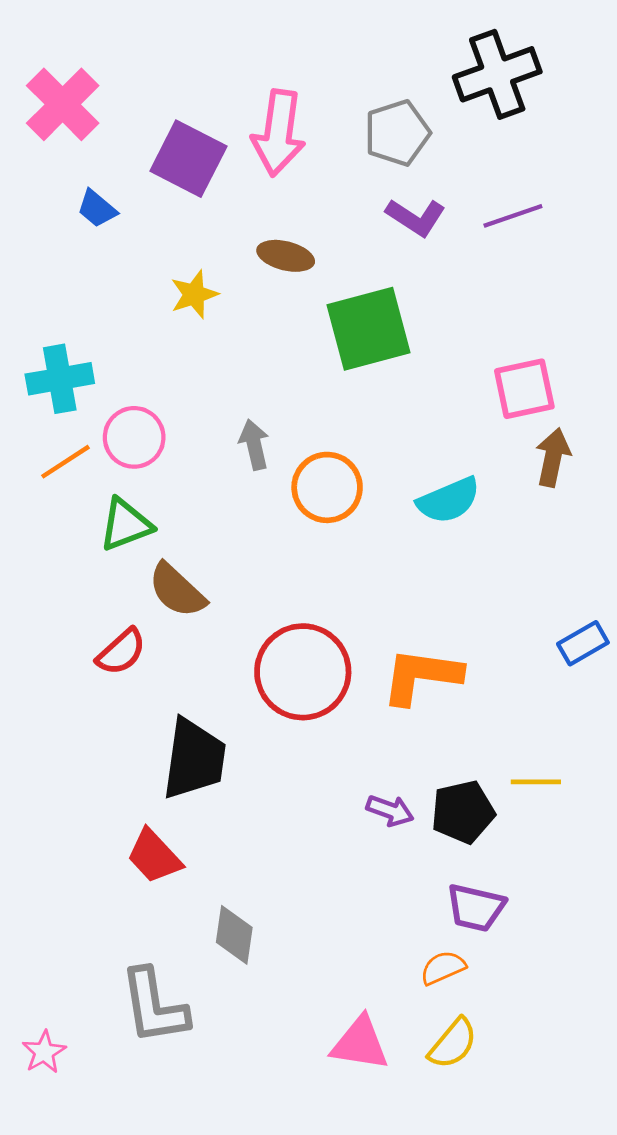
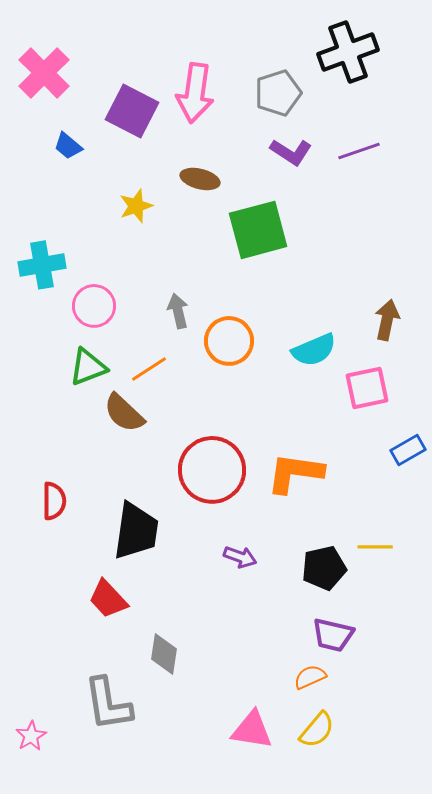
pink square: (524, 389) -> (367, 388), moved
orange line: (66, 462) -> (149, 369), moved
red semicircle: (121, 652) -> (54, 501), moved, turned -48
purple arrow: (390, 810) -> (240, 557), moved

